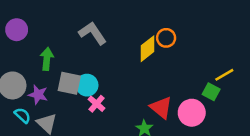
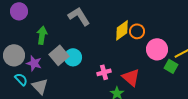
orange circle: (166, 38) -> (137, 31), moved
gray square: (69, 83) -> (59, 55), turned 36
pink cross: (97, 104) -> (104, 72), moved, turned 32
pink circle: (192, 113) -> (157, 49), moved

